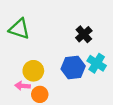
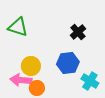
cyan cross: (97, 63) -> (90, 81), moved
pink arrow: (23, 86) -> (21, 80), size x1.5

